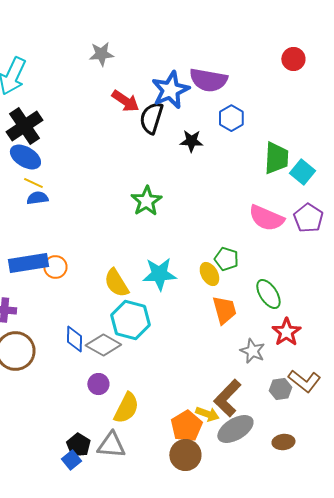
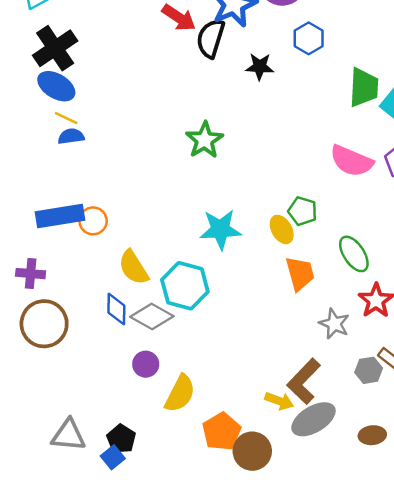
yellow semicircle: (116, 283) -> (133, 267), moved
orange pentagon: (186, 426) -> (222, 432), moved
gray triangle: (111, 445) -> (69, 435), moved

